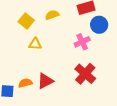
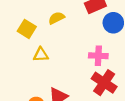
pink cross: (82, 42) -> (98, 56), moved, turned 35

